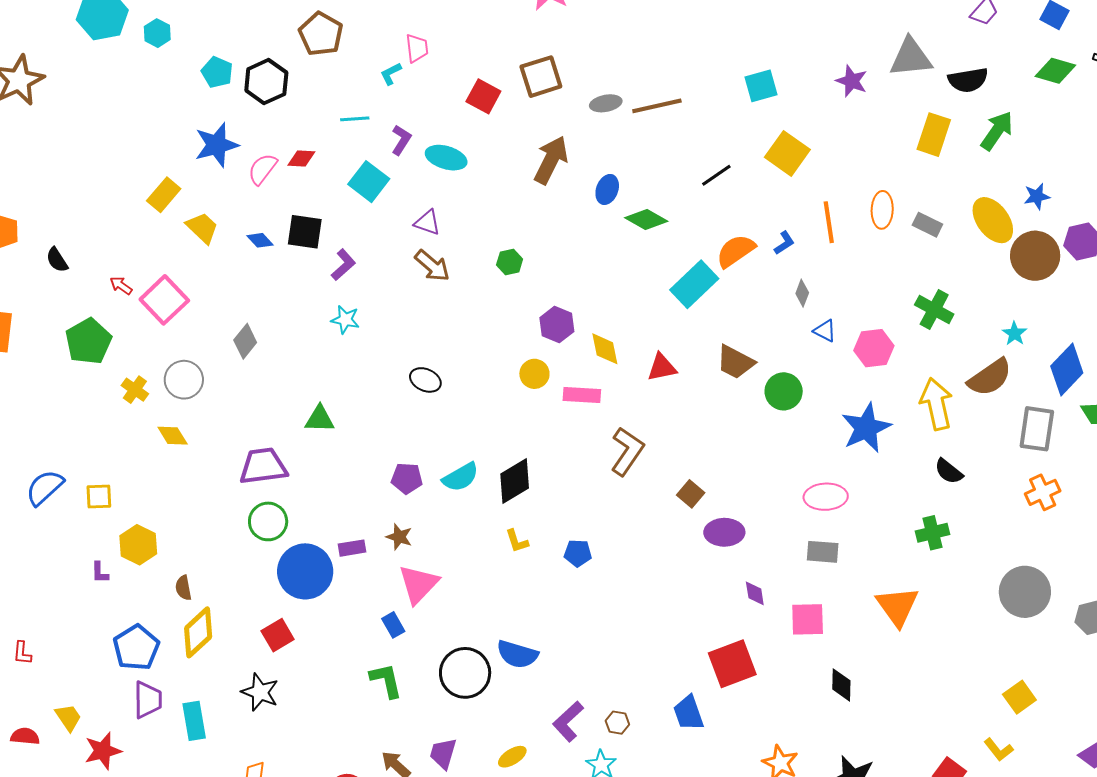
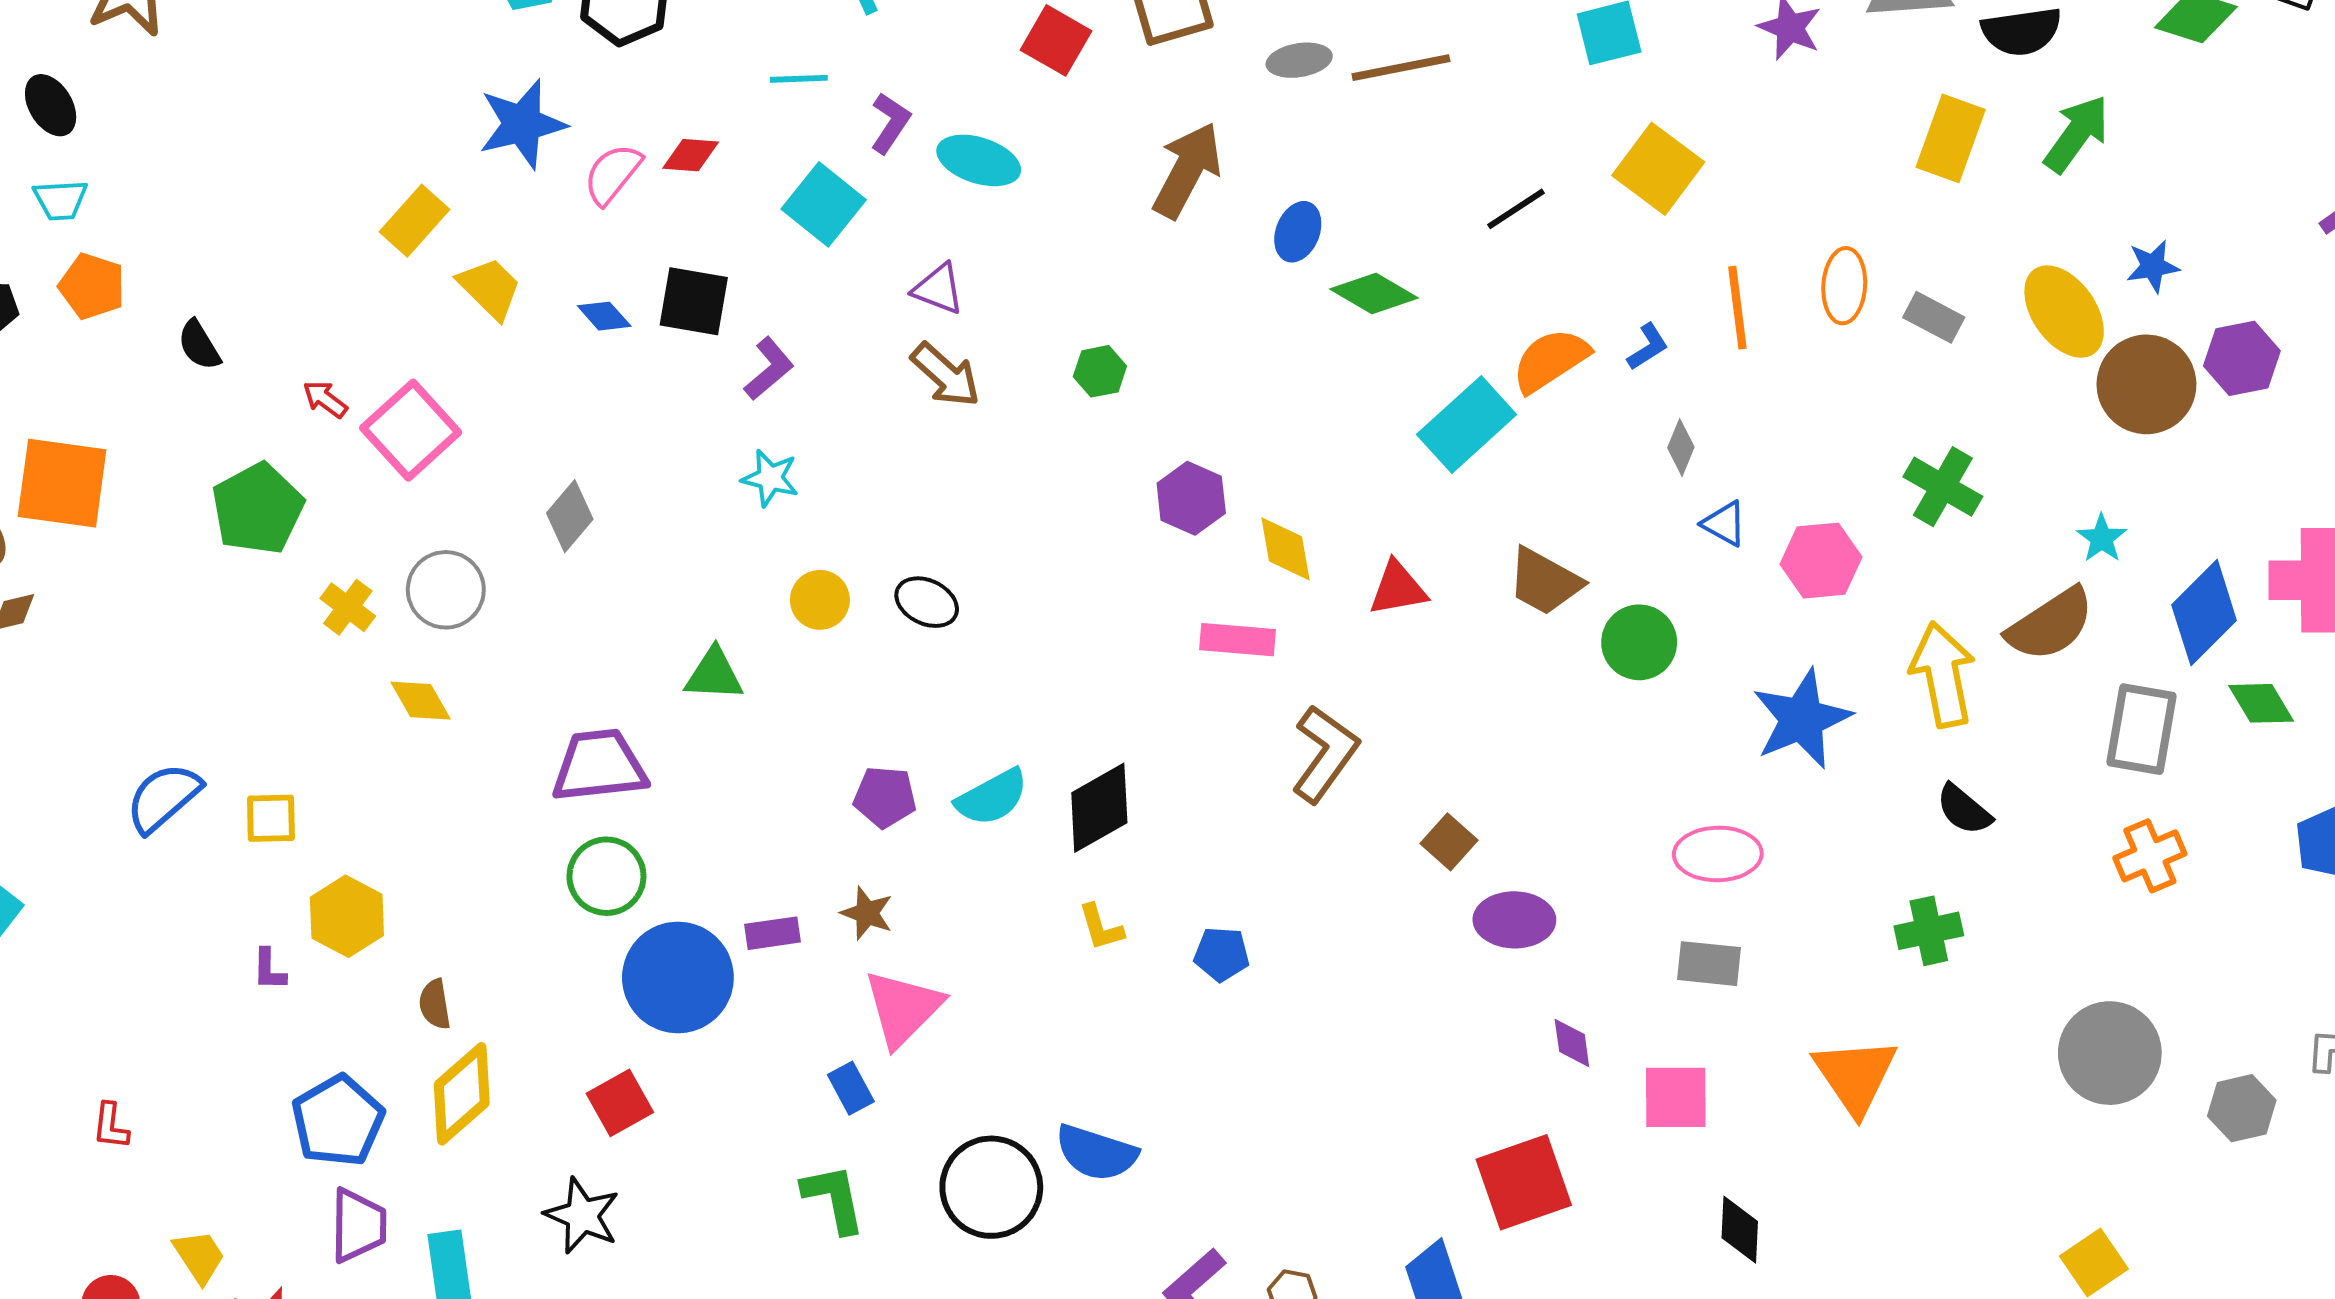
yellow circle: (534, 374) -> (820, 600), moved

